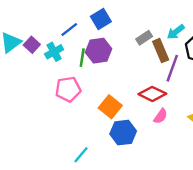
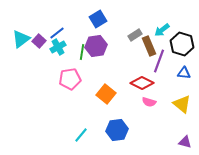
blue line: (69, 30) -> (57, 33), moved
pink semicircle: (161, 116) -> (149, 102), turned 72
blue hexagon: (123, 133) -> (117, 130), moved

